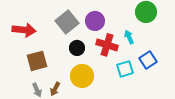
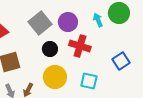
cyan arrow: (129, 37) -> (98, 20), moved
cyan square: (125, 69) -> (89, 81), moved, turned 30

